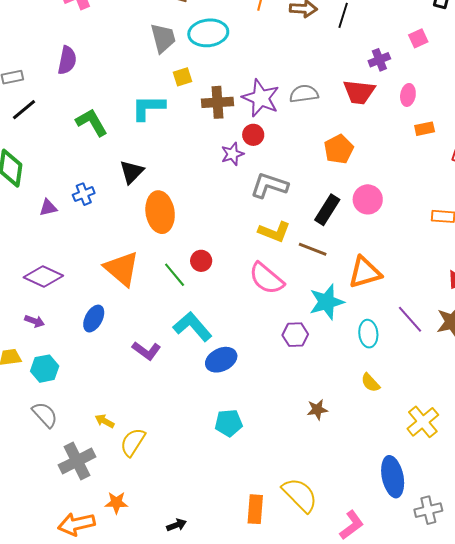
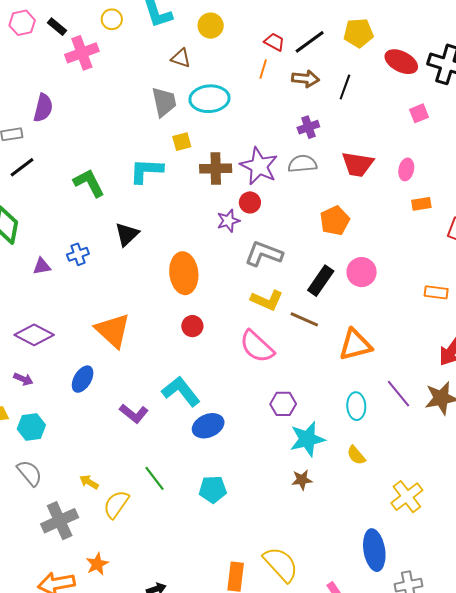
purple semicircle: (67, 60) -> (43, 108), moved
purple cross: (379, 60) -> (308, 127), moved
orange ellipse: (160, 212) -> (184, 273), moved
green line: (175, 275) -> (155, 478), moved
cyan star: (327, 302) -> (307, 439), moved
orange star: (116, 503) -> (97, 564), turned -30

